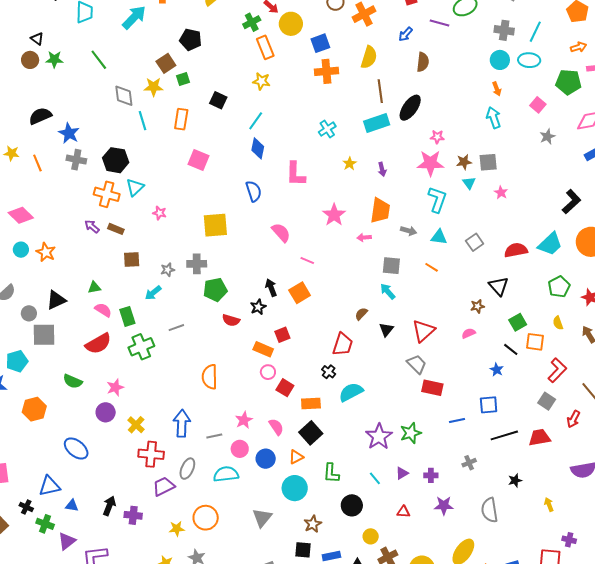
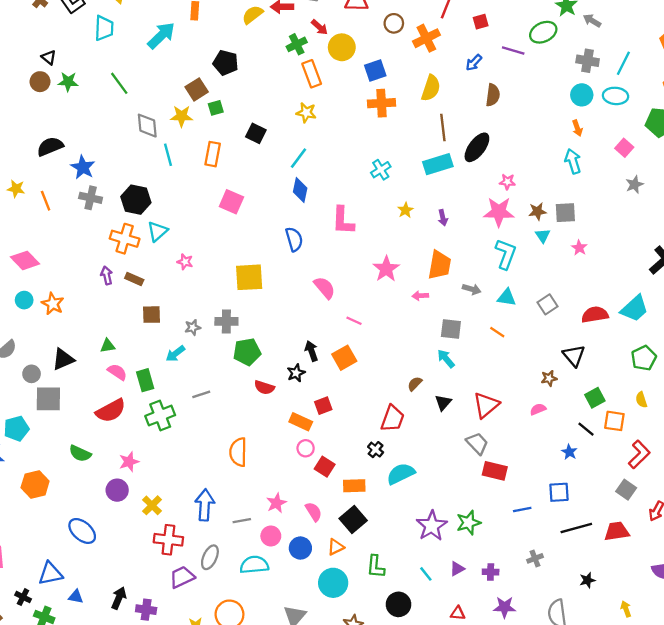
purple arrow: (92, 226) -> (107, 275), turned 35

